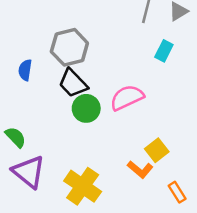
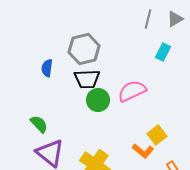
black trapezoid: (73, 83) -> (87, 79), turned -48

